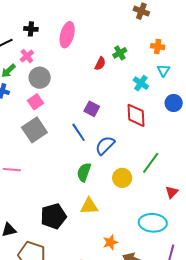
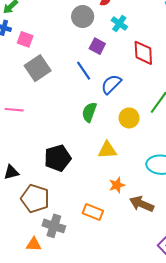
gray circle: (40, 78) -> (83, 17), moved
cyan cross: (141, 83) -> (119, 24), moved
pink square: (35, 102) -> (25, 39), moved, turned -35
yellow triangle: (89, 206) -> (107, 150), moved

